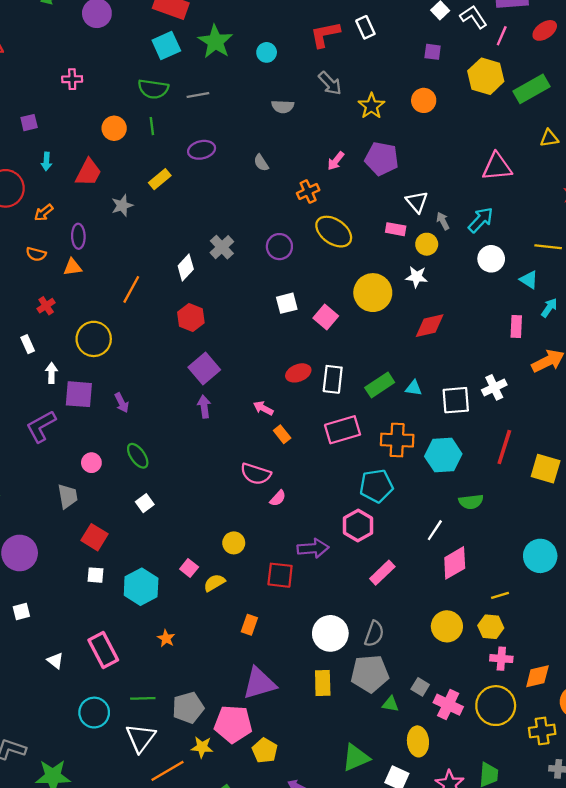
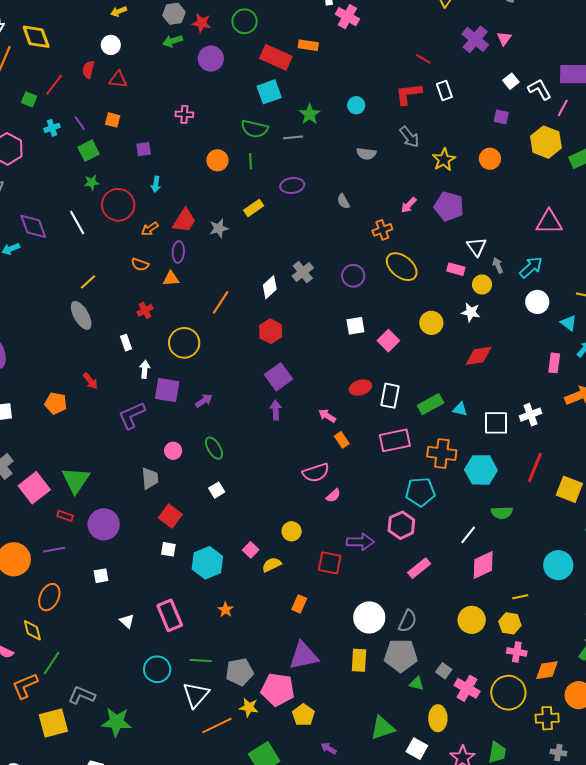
green star: (215, 42) -> (310, 114), moved, size x0.7
red trapezoid: (88, 172) -> (184, 221), moved
yellow circle: (373, 293) -> (431, 323), size x0.7
purple arrow: (122, 403) -> (204, 401), turned -102
pink semicircle: (256, 474) -> (316, 473), turned -40

